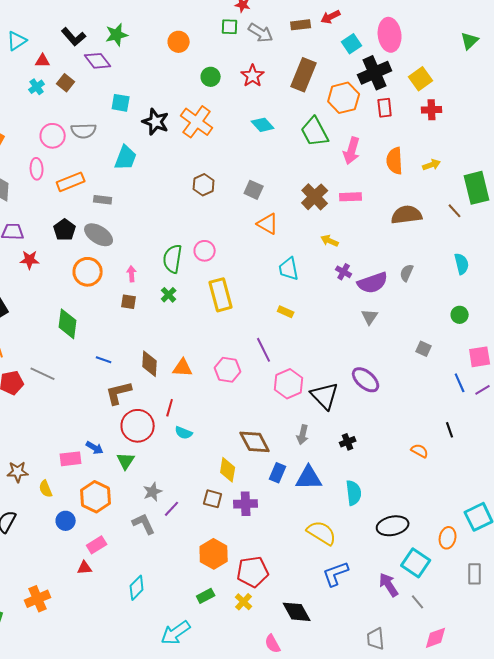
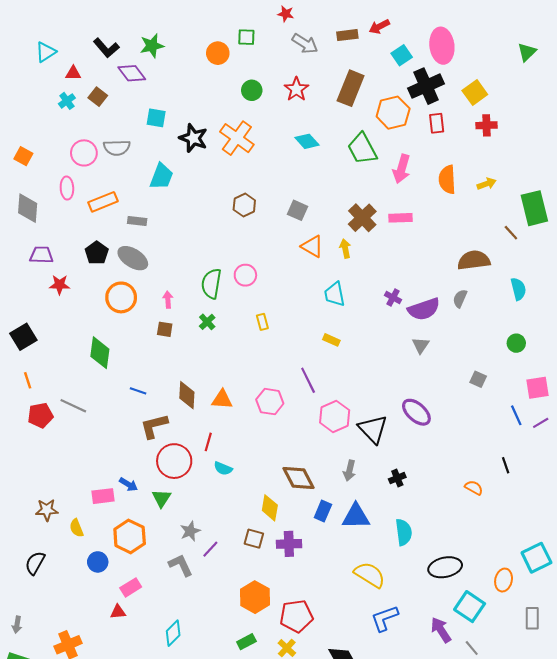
green square: (230, 27) -> (246, 37), moved
brown semicircle: (407, 215) -> (474, 260), moved
yellow arrow: (330, 241) -> (345, 249), moved, turned 54
yellow rectangle: (221, 295) -> (262, 322), size x0.5

